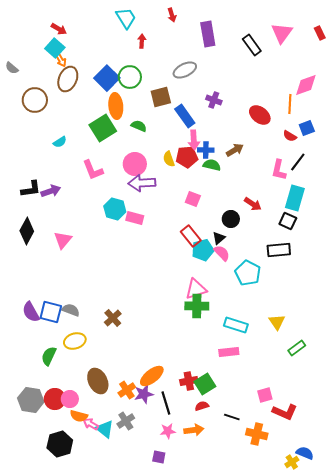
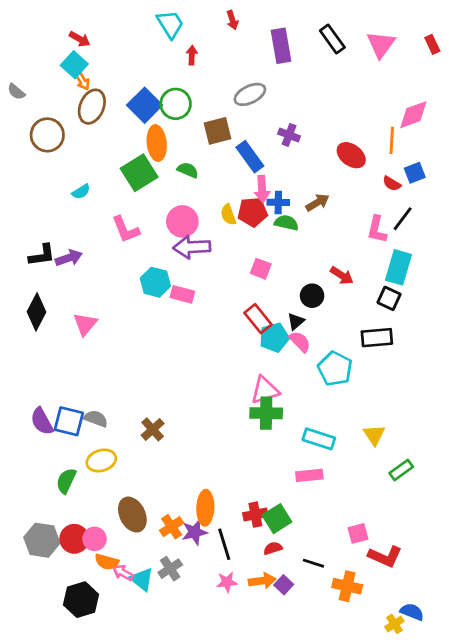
black rectangle: (252, 45) -> (332, 39), moved
orange ellipse: (152, 376) -> (205, 508), turned -50
purple square: (159, 457) -> (284, 585), moved, turned 32

